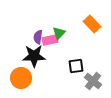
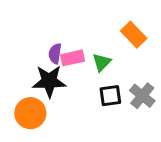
green triangle: (59, 33) -> (102, 62), moved
gray cross: (93, 81) -> (142, 96), moved

